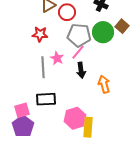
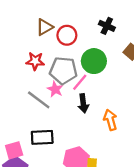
green circle: (103, 32) -> (94, 61), moved
gray pentagon: (79, 35) -> (63, 70), moved
gray line: (43, 67) -> (39, 100), turned -50

